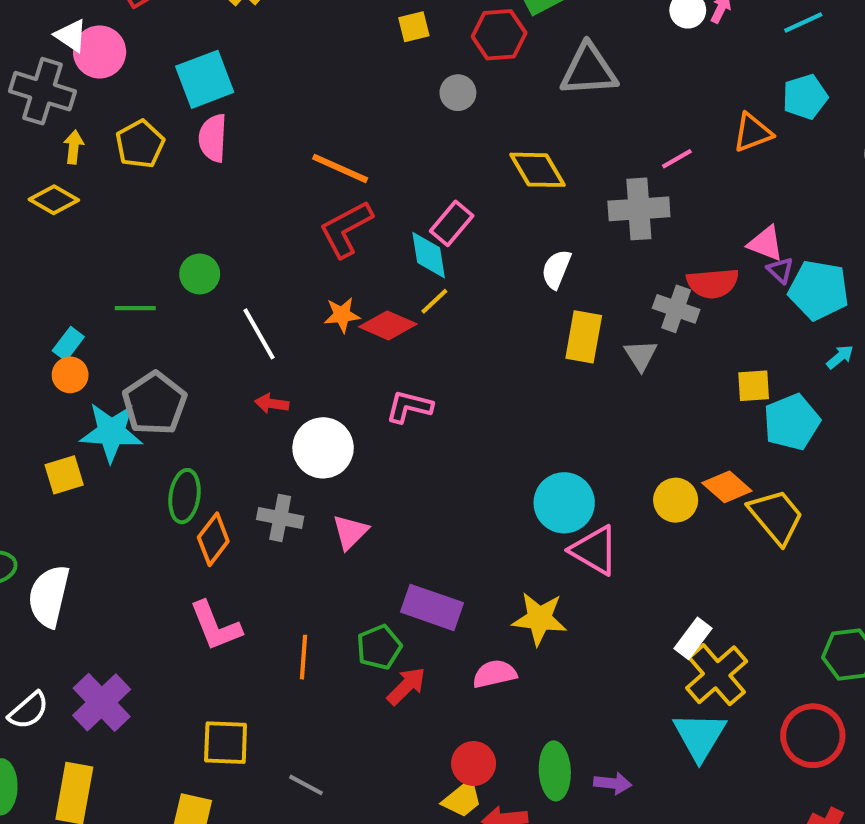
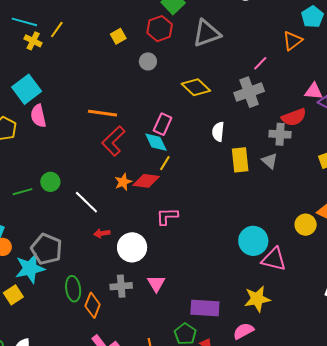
green line: (135, 308) -> (22, 192), moved

